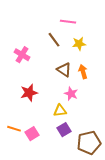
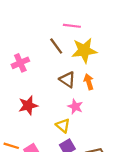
yellow star: (79, 44) -> (84, 50), size x1.6
pink cross: (22, 55) -> (20, 63), turned 35
yellow triangle: (60, 111) -> (63, 126), turned 48

